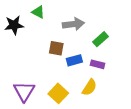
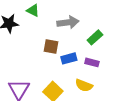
yellow semicircle: (89, 87) -> (84, 85), turned 78

